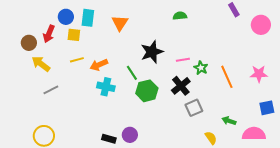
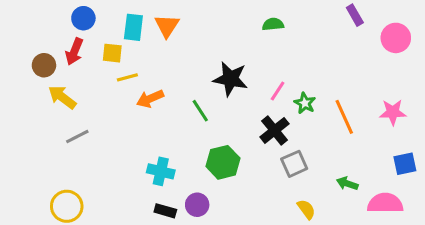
blue circle: (66, 17) -> (83, 18), moved
orange triangle: (120, 23) -> (167, 26), moved
black star: (152, 52) -> (231, 79), turned 30
yellow line: (77, 60) -> (127, 77), moved
pink line: (183, 60) -> (278, 91), turned -48
cyan cross: (106, 87) -> (161, 171), moved
green hexagon: (147, 91) -> (223, 162), moved
yellow semicircle: (211, 138) -> (306, 209), moved

